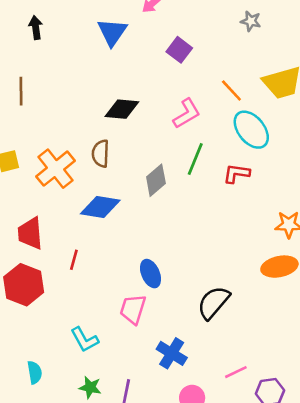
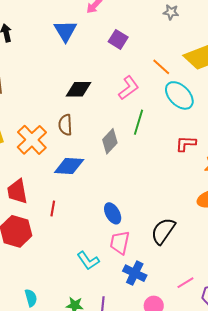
red L-shape: (236, 173) -> (186, 144), moved
pink trapezoid: (133, 309) -> (120, 243), moved
cyan L-shape: (85, 340) -> (88, 261), moved

